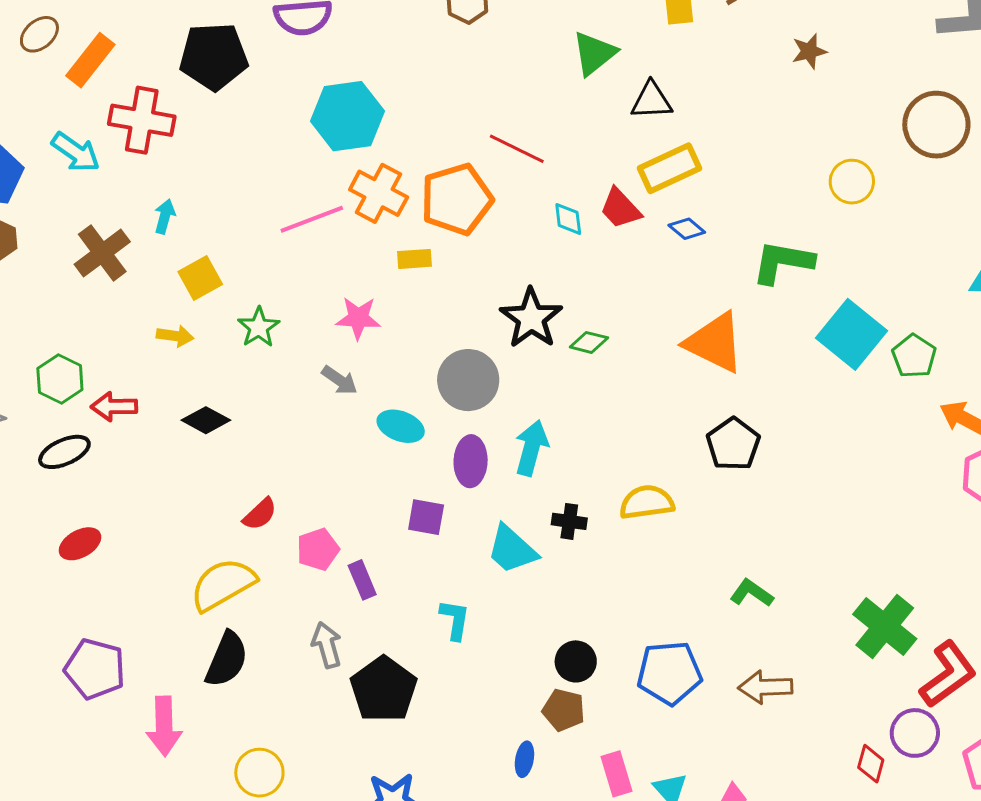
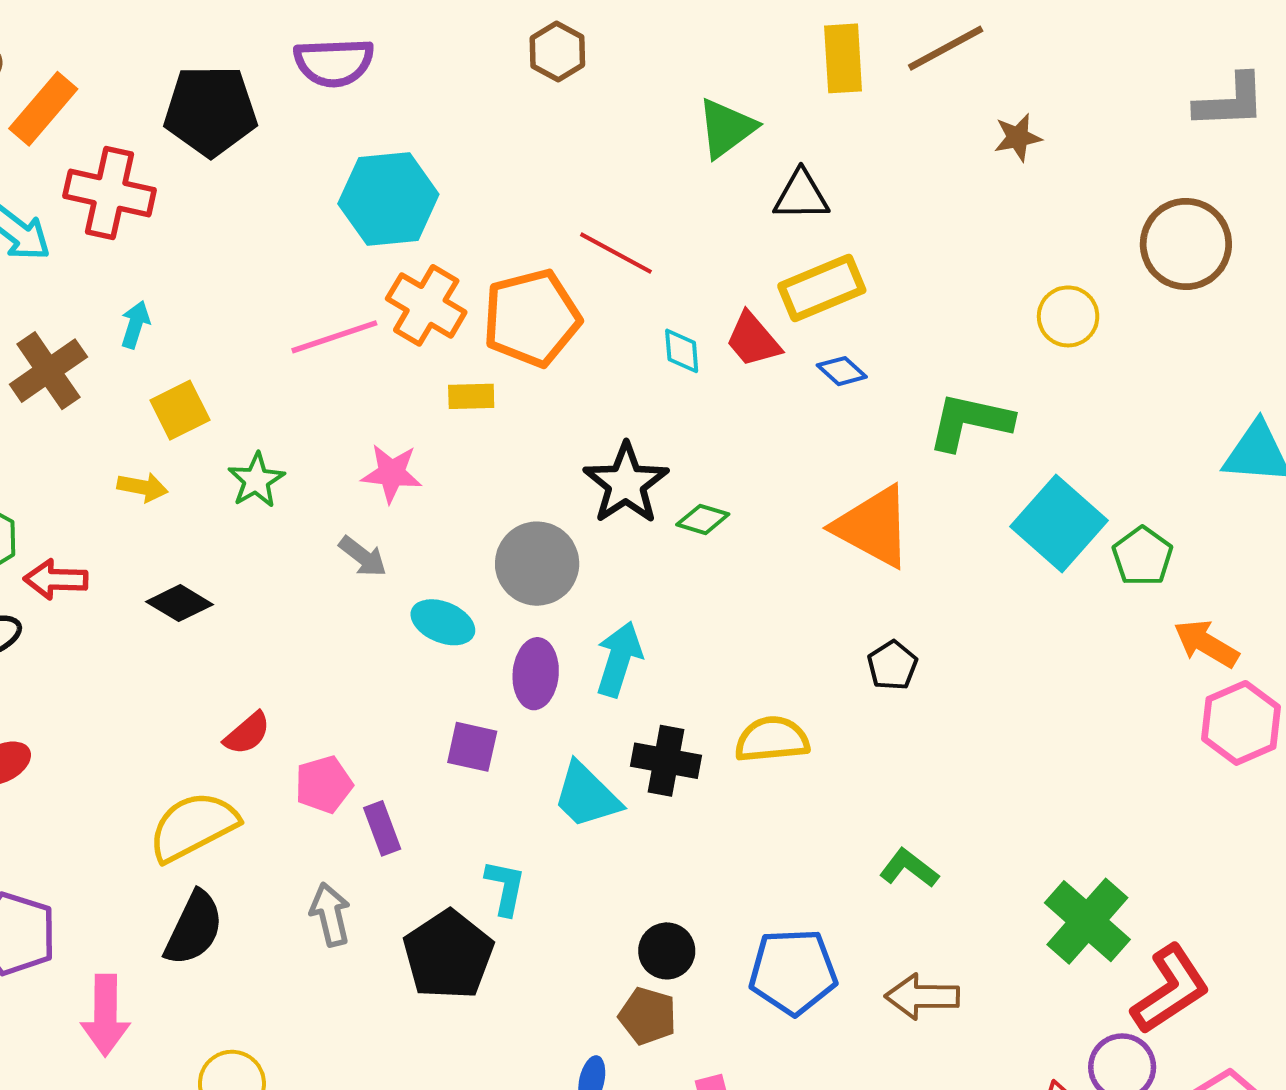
black pentagon: (733, 444) -> (892, 665), size x0.7
black cross: (569, 521) -> (666, 761), size x1.4
black pentagon: (384, 689) -> (448, 955), moved

